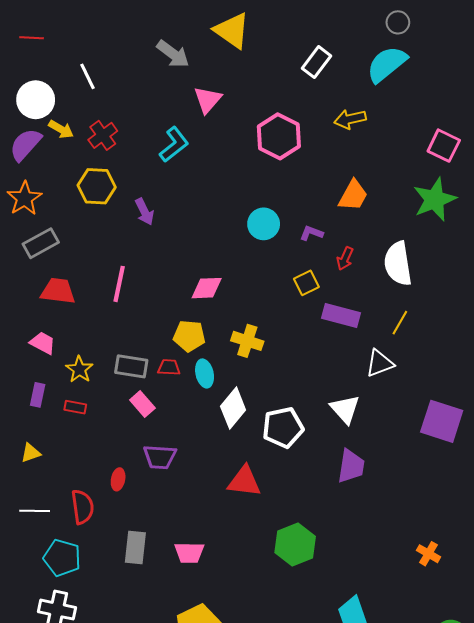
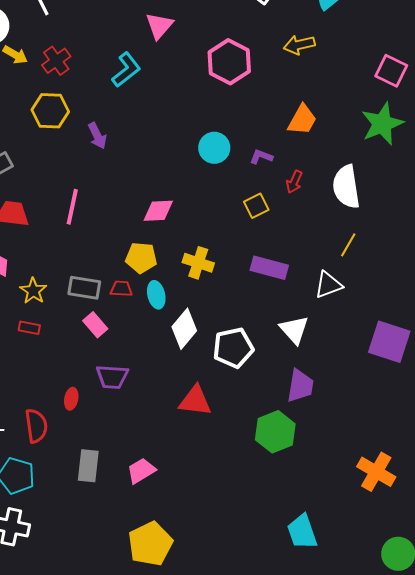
purple rectangle: (341, 315) -> (269, 268), moved
green hexagon: (295, 544) -> (275, 432), moved
pink trapezoid: (189, 553) -> (141, 471), turned 148
orange cross: (428, 554) -> (376, 472), size x1.6

